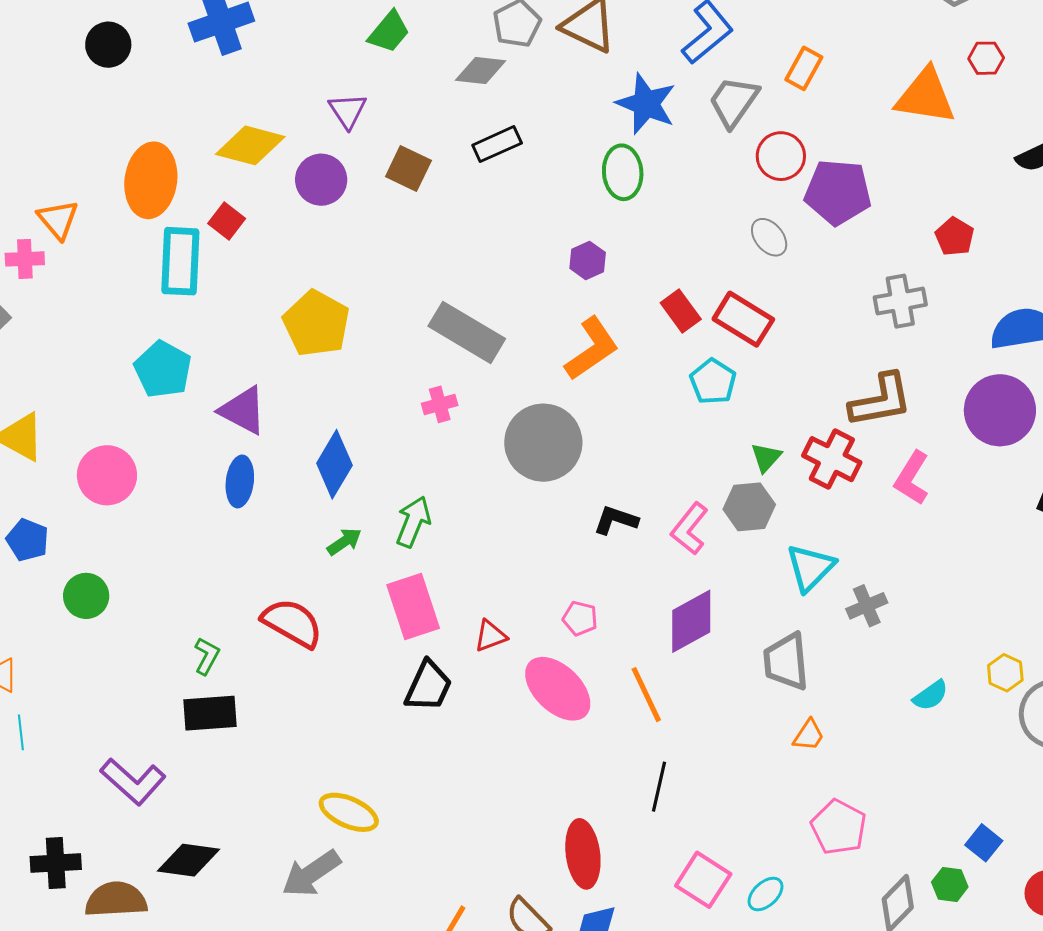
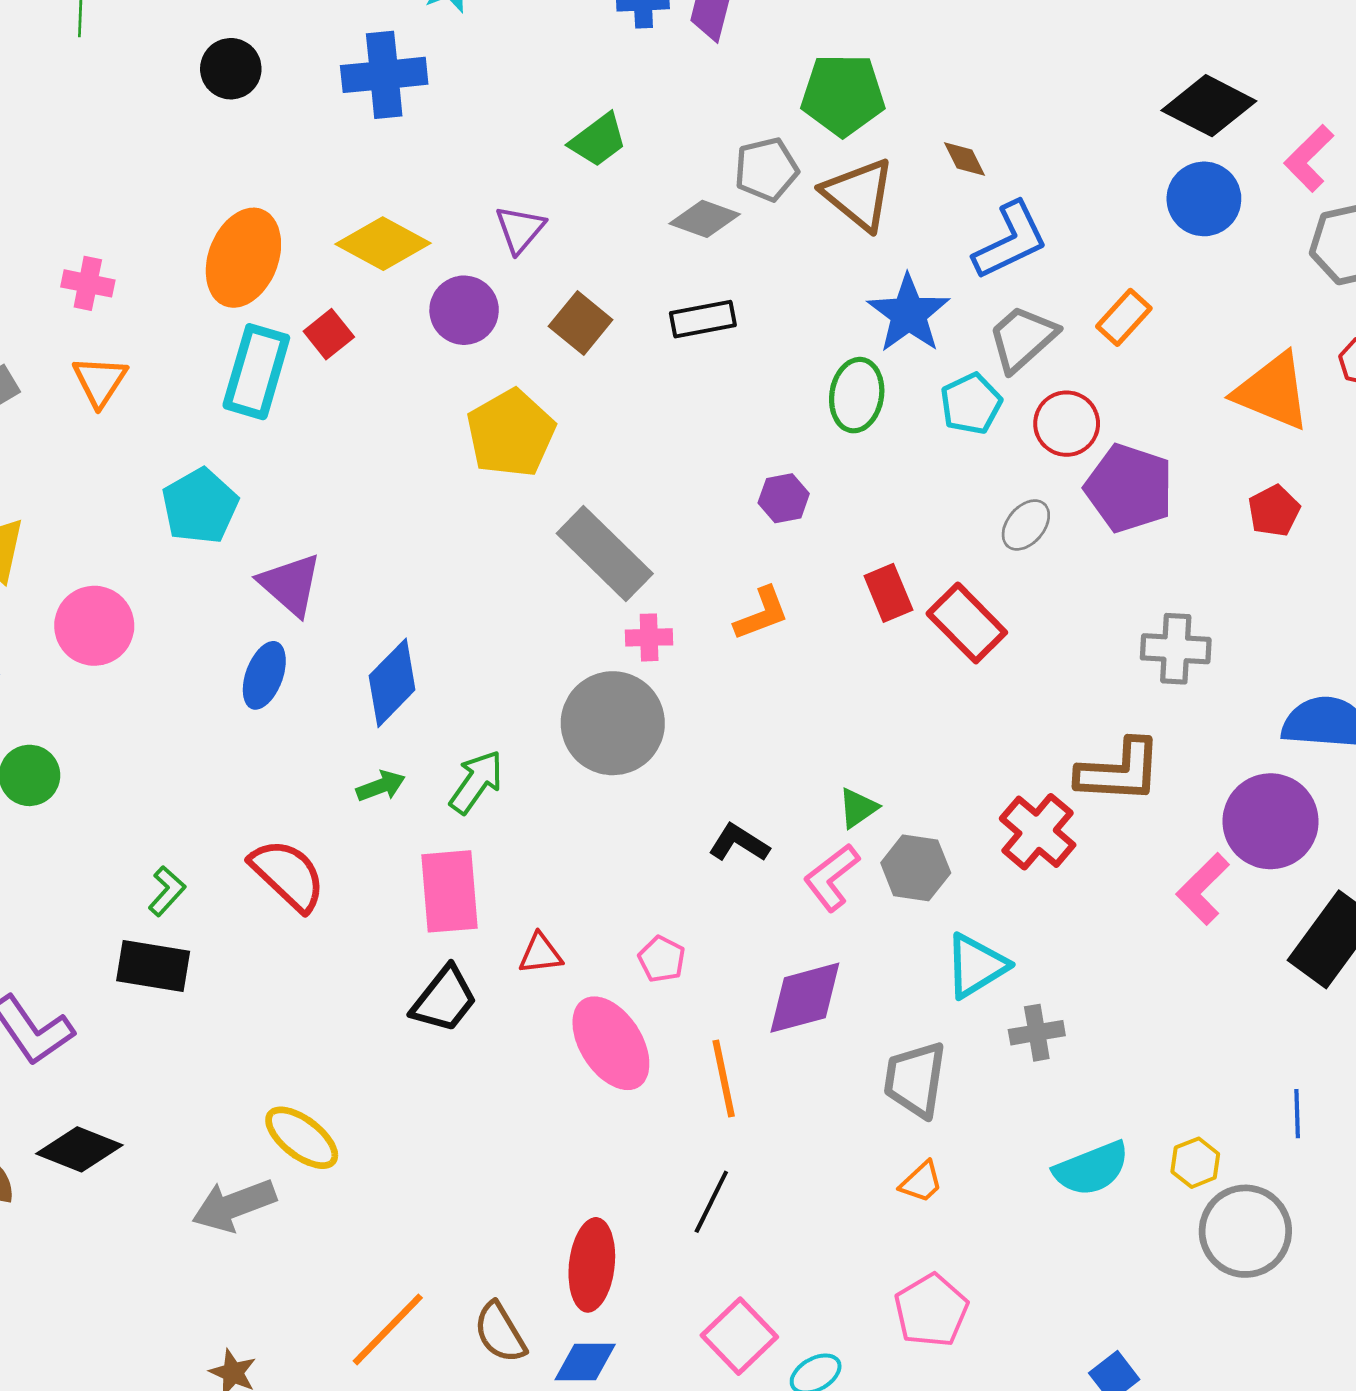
orange triangle: (58, 219) -> (100, 381), moved
gray ellipse: (769, 237) -> (1026, 525), turned 66
red pentagon: (955, 237) -> (1274, 511), moved
pink cross: (25, 259) -> (88, 283), moved
yellow pentagon: (316, 323) -> (511, 433), moved
orange L-shape: (592, 349) -> (762, 614), size x0.7
cyan pentagon: (713, 382) -> (971, 404), moved
pink cross: (440, 404) -> (649, 637), moved
gray circle: (543, 443) -> (613, 723), moved
green triangle: (766, 457) -> (858, 808), moved
pink L-shape: (912, 478) -> (1203, 889), moved
cyan semicircle: (931, 695) -> (1091, 1169), size x1.5

